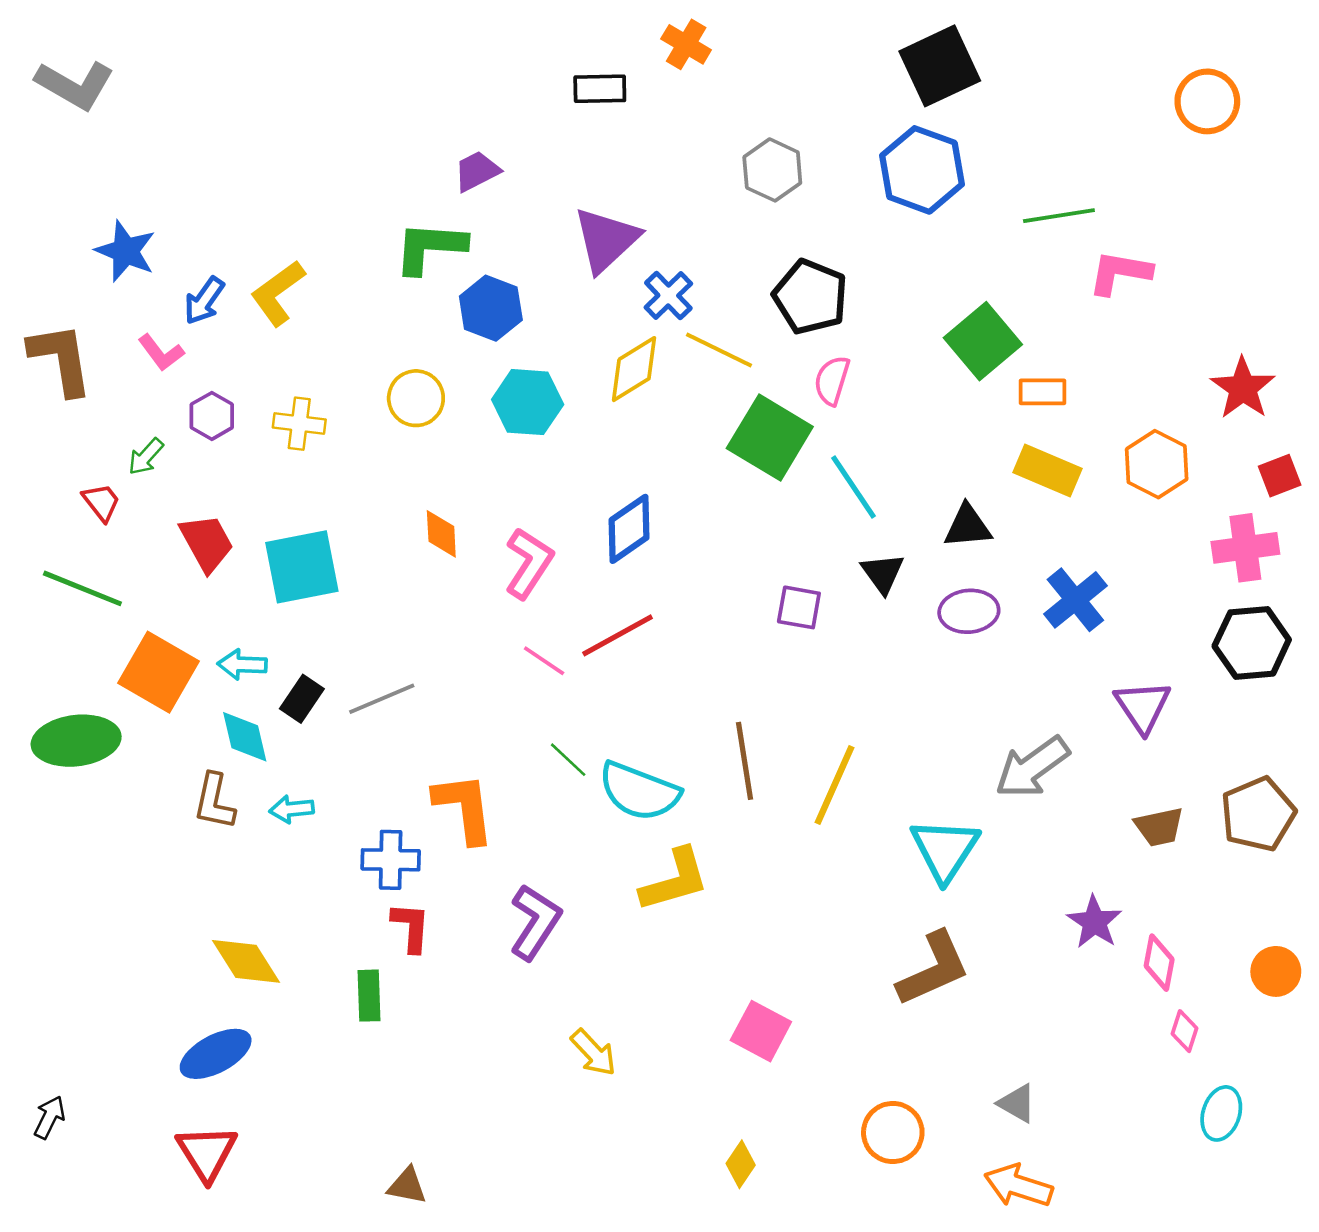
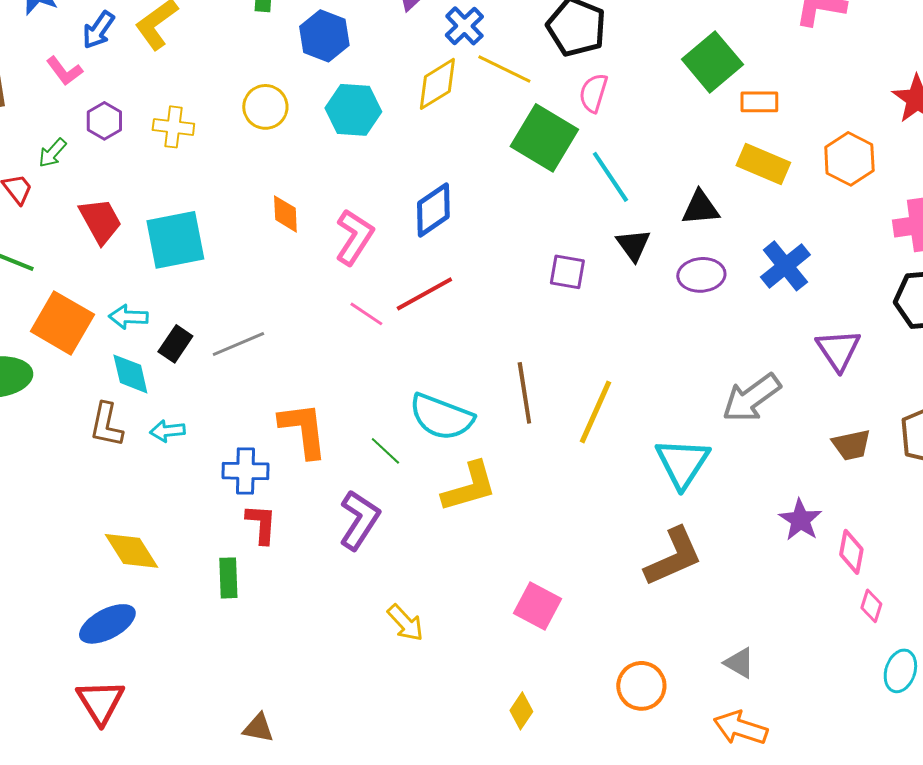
green line: (568, 760) -> (385, 451), moved

